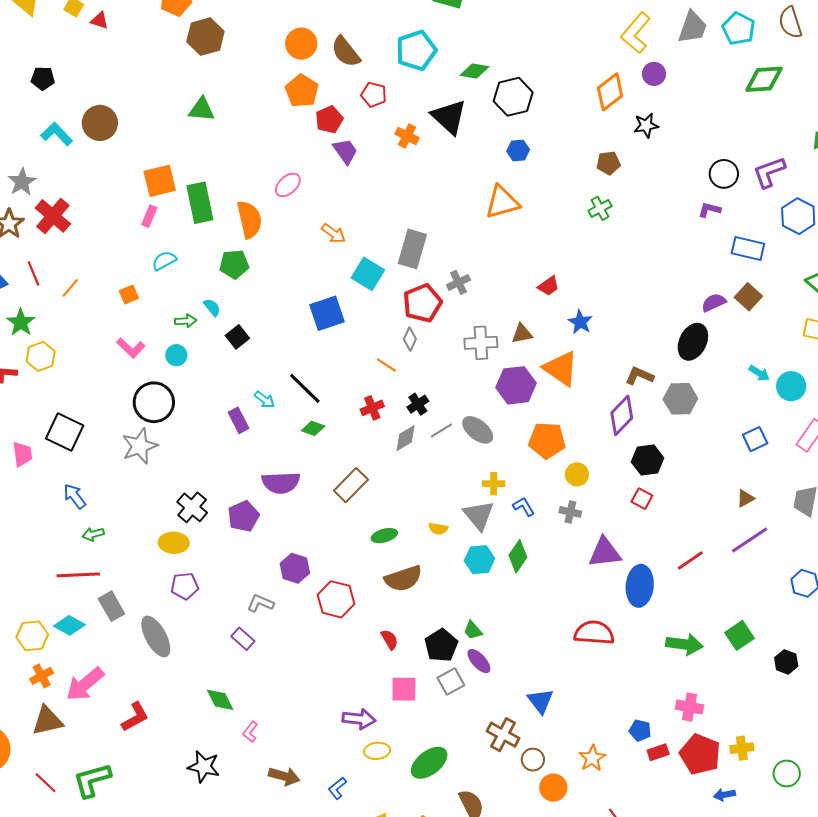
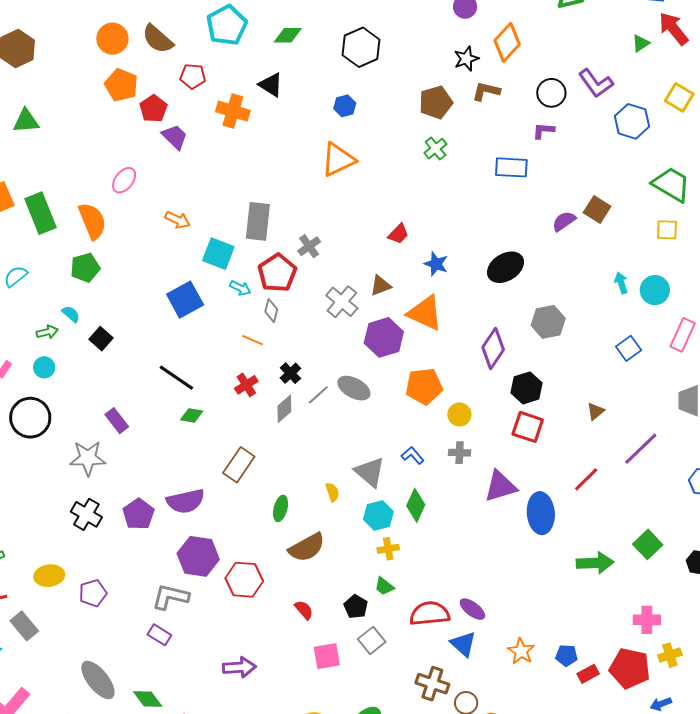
orange diamond: (610, 92) -> (507, 42), moved
black hexagon: (513, 97) -> (361, 47), moved
black triangle: (449, 117) -> (271, 85), size x0.7
orange cross: (407, 136) -> (233, 111), size x1.4
brown pentagon: (608, 163) -> (436, 102), size x1.4
purple L-shape: (769, 172) -> (596, 83), turned -96
blue rectangle: (748, 249) -> (511, 167), moved
black ellipse: (693, 342) -> (506, 267), moved, turned 42
gray cross: (481, 343) -> (342, 302), turned -36
cyan arrow: (759, 373) -> (621, 283), turned -130
brown L-shape: (639, 376) -> (486, 91), moved
cyan arrow: (265, 400) -> (240, 288), moved
gray star: (140, 446) -> (88, 458), moved, turned 30
purple semicircle: (281, 483) -> (186, 501), moved
yellow cross: (494, 484) -> (388, 549), moved
brown triangle: (745, 498) -> (596, 411), moved
red square: (642, 499) -> (528, 427), size x1.5
yellow semicircle: (438, 529) -> (332, 492), turned -108
green ellipse: (384, 536) -> (281, 508), turned -50
yellow ellipse: (174, 543) -> (49, 576), moved
purple hexagon: (295, 568) -> (198, 556), size x1.4
gray L-shape: (260, 603) -> (170, 597), size x1.4
red semicircle: (594, 633) -> (430, 614), moved
gray ellipse: (156, 637) -> (98, 680), moved
black pentagon: (441, 645) -> (356, 607), size x0.7
purple ellipse: (479, 661) -> (472, 609), moved
pink cross: (690, 707) -> (647, 620), moved
purple arrow: (359, 719) -> (239, 667), moved
orange star: (592, 758) -> (521, 651), moved

